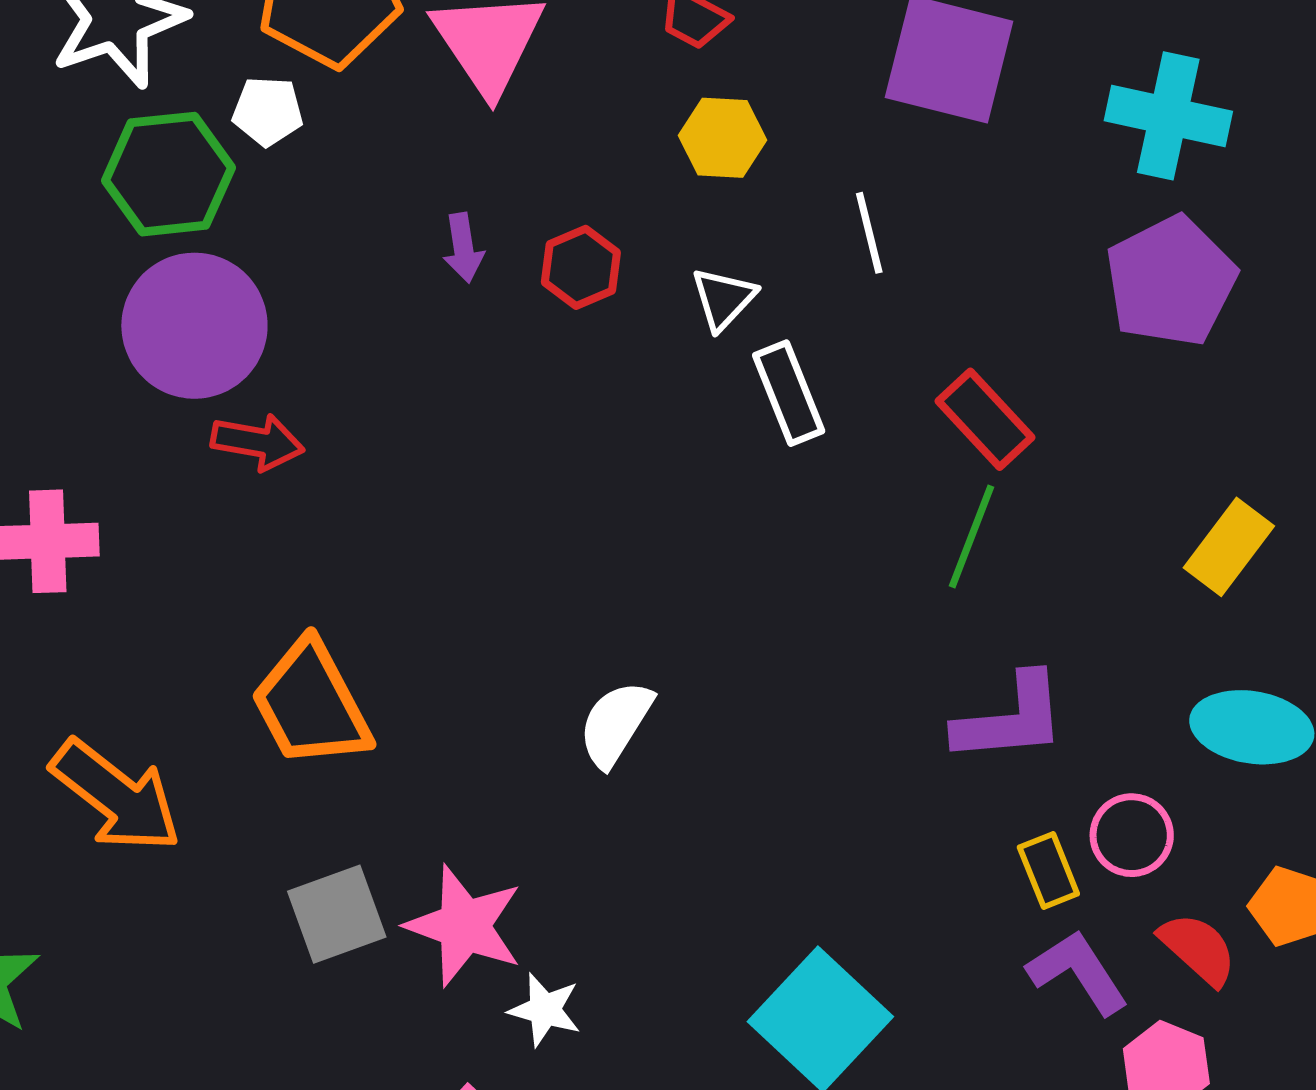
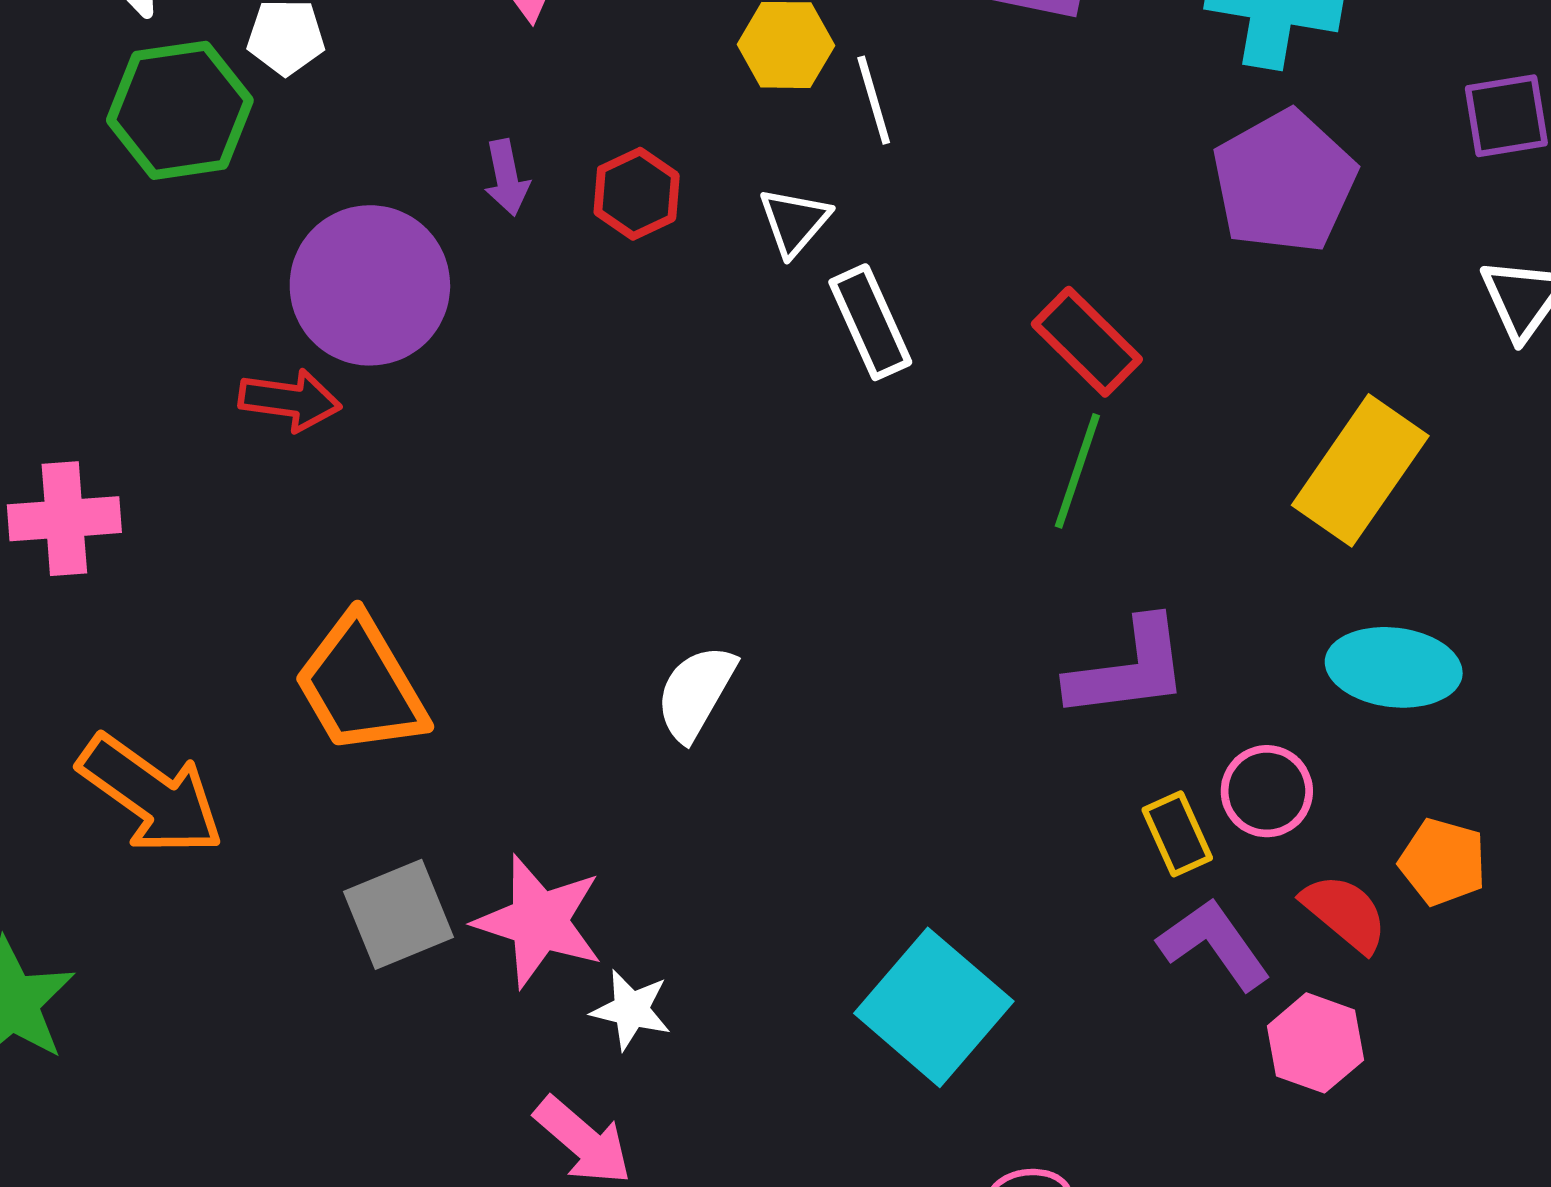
white line: (869, 233) -> (874, 100), moved
purple circle: (194, 326) -> (370, 285), moved
yellow rectangle: (1229, 547) -> (1360, 470), size x1.4

